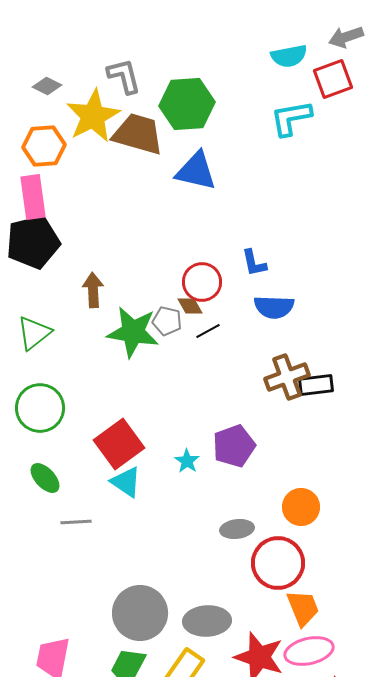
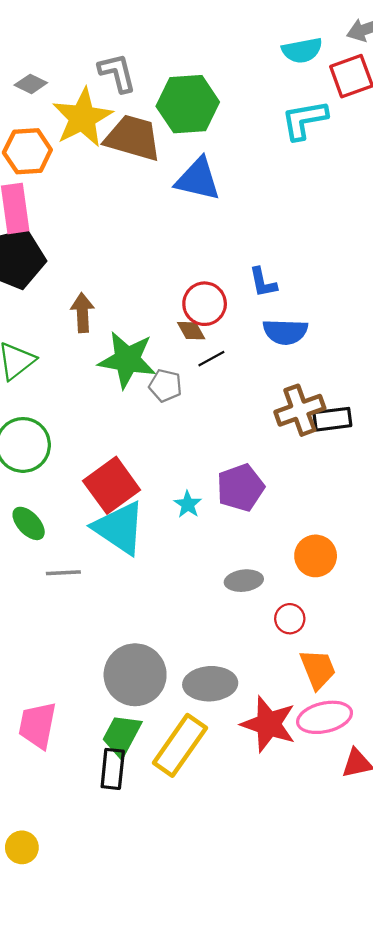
gray pentagon: (167, 321) -> (165, 386), moved
cyan triangle: (126, 482) -> (119, 528), size x1.6
red circle: (278, 563) -> (290, 619), size x0.5

